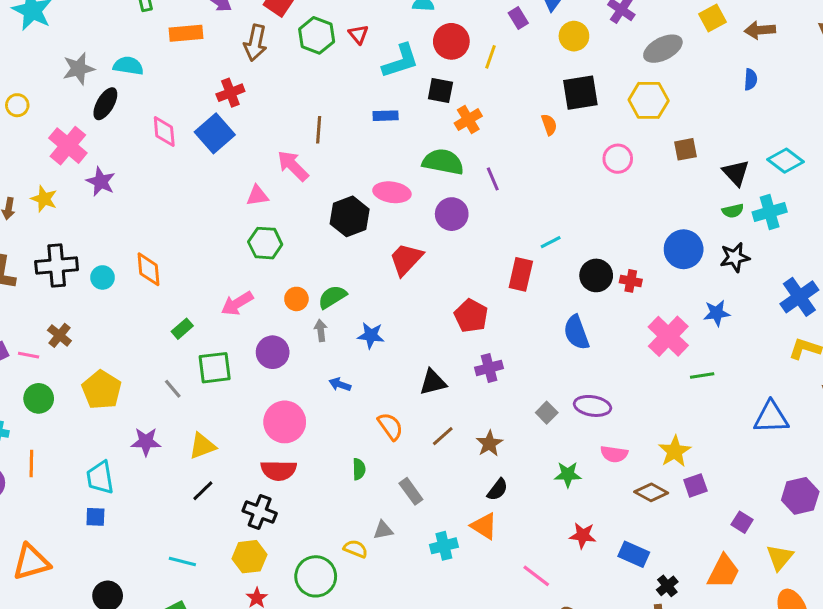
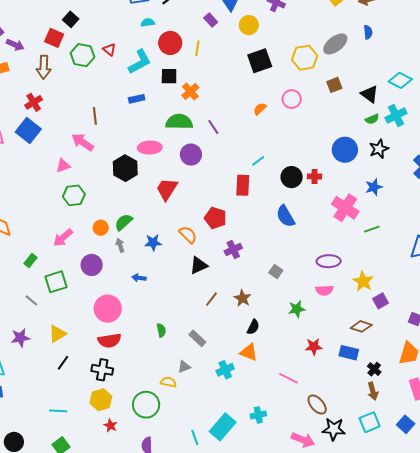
gray ellipse: (663, 49) -> (335, 44), moved
orange semicircle: (549, 125) -> (260, 109), moved, turned -104
purple ellipse: (592, 406) -> (329, 261), moved
orange semicircle: (390, 426) -> (188, 235), moved
brown diamond: (651, 492) -> (361, 326), moved

